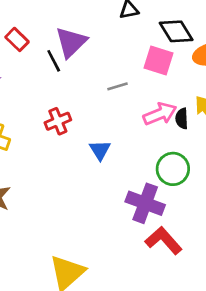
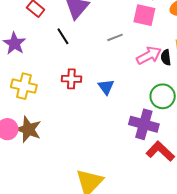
black line: (54, 61) -> (63, 36), moved
red cross: (58, 121) -> (71, 79), moved, turned 30

